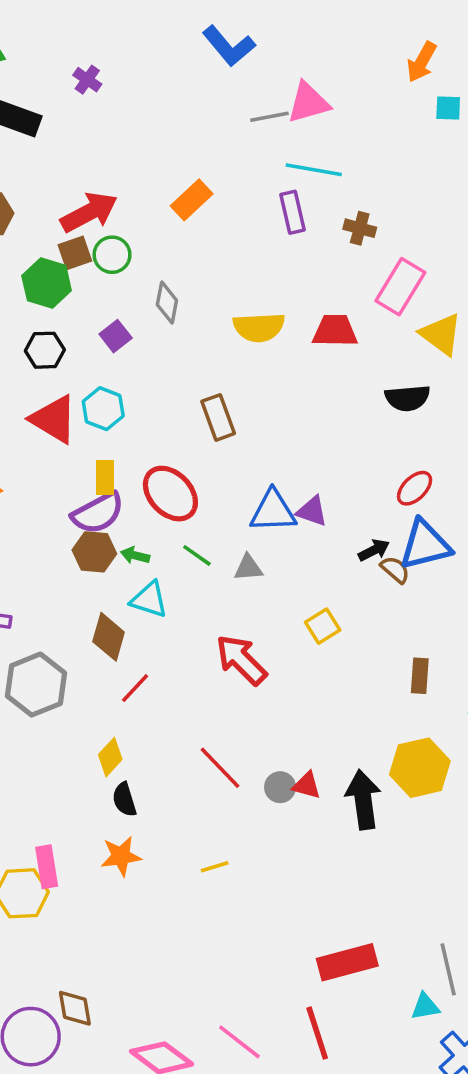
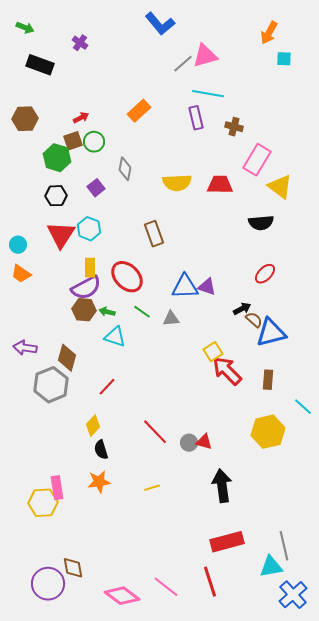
gray line: (269, 117) -> (183, 64), turned -30
red arrow: (89, 212) -> (81, 118), size x0.5
red triangle: (54, 419) -> (61, 235), turned 32
blue triangle: (425, 545) -> (271, 333), moved
brown diamond: (109, 637) -> (67, 358), moved
red arrow: (241, 660) -> (227, 371), moved
black arrow: (363, 800) -> (222, 486), moved
cyan triangle: (425, 1007) -> (271, 567), size x1.4

